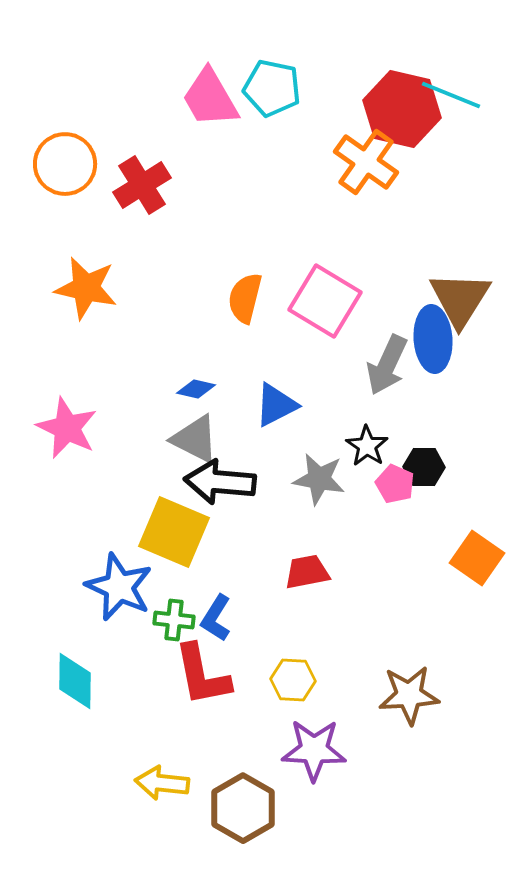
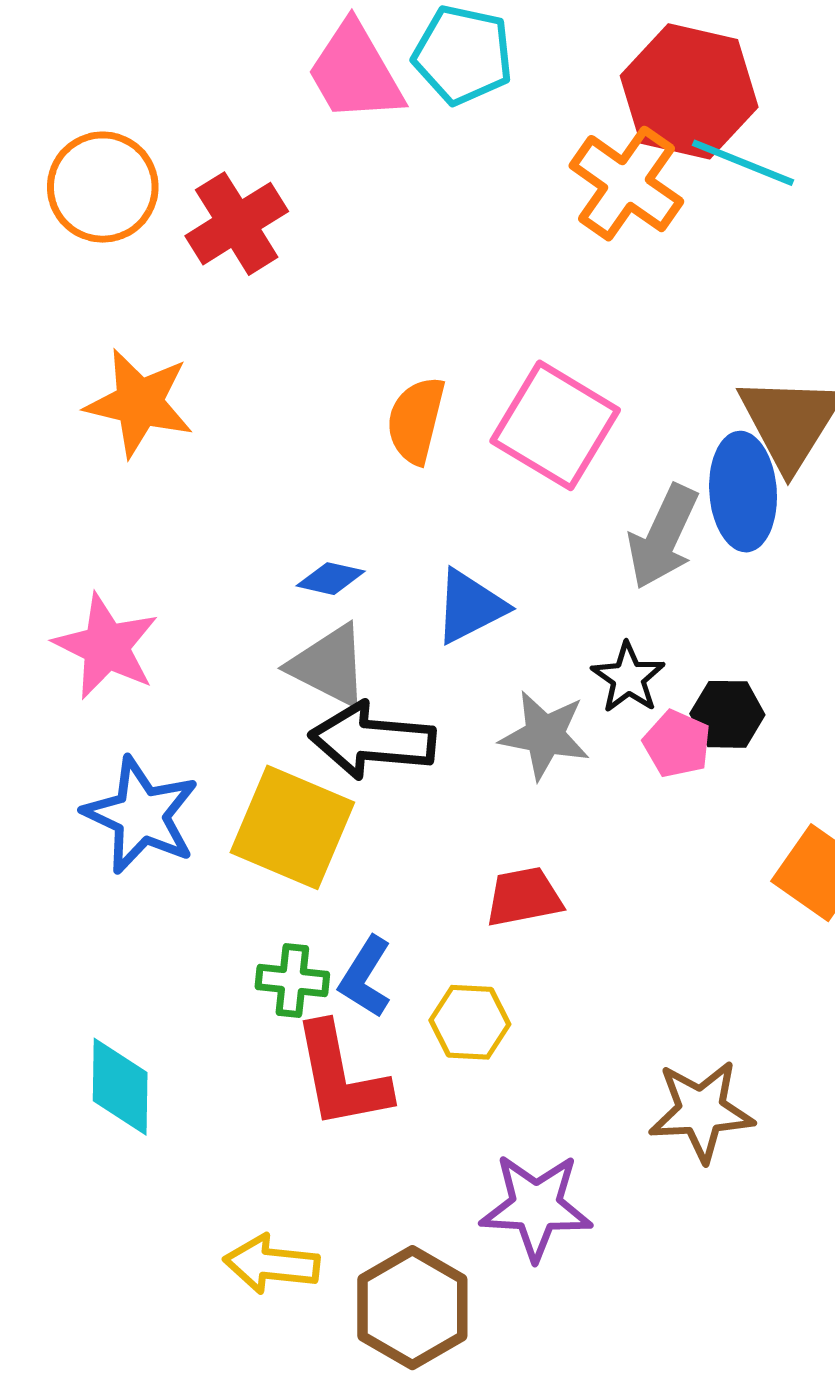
cyan line: (451, 95) -> (743, 163), moved
blue star: (119, 587) -> (141, 815), moved
yellow hexagon: (293, 680) -> (470, 1022), moved

